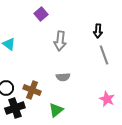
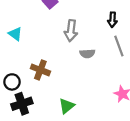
gray semicircle: (63, 77) -> (87, 54), moved
brown cross: (32, 90) -> (40, 70), moved

